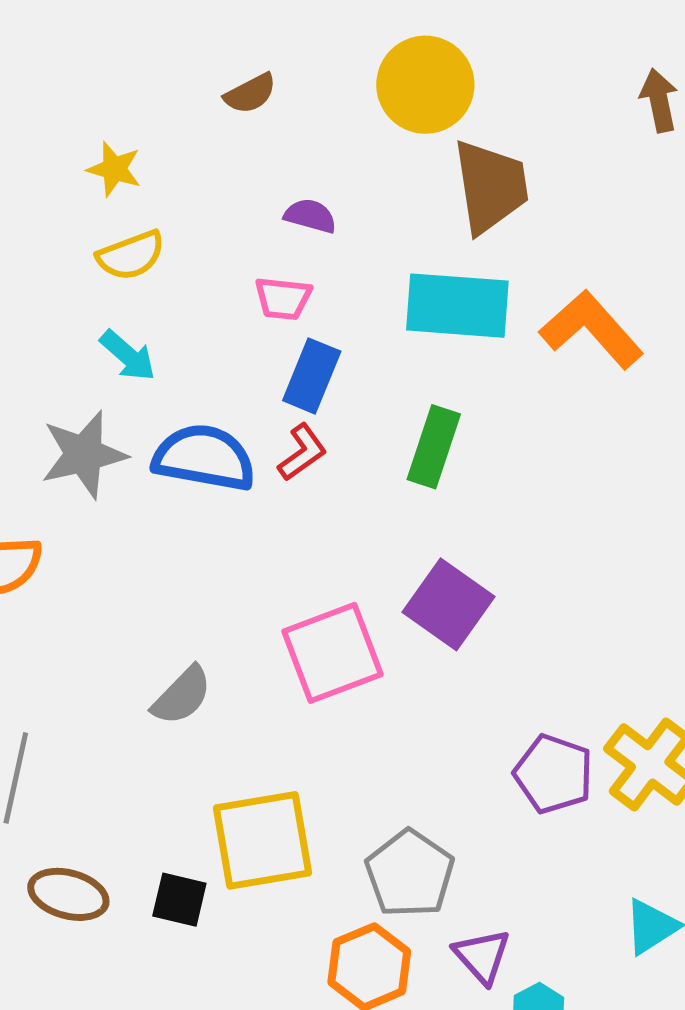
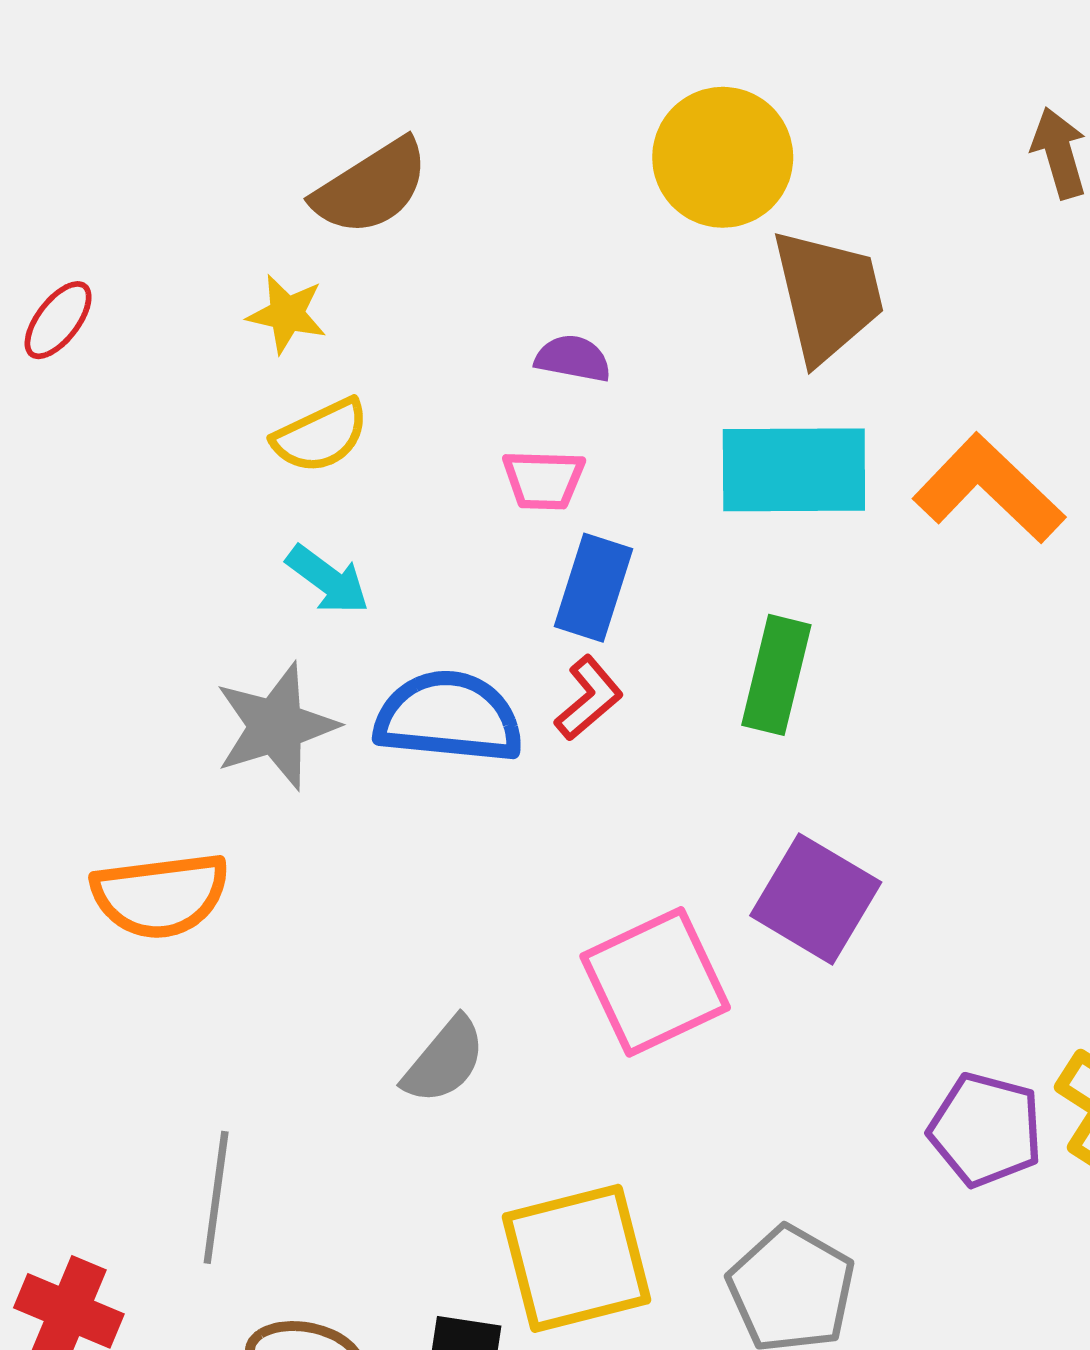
brown semicircle: (250, 94) -> (371, 187), moved, size x1.6

